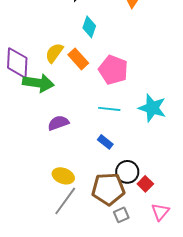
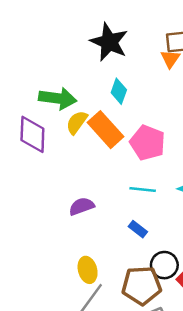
orange rectangle: (78, 59) -> (106, 130), size x1.4
green arrow: (38, 83) -> (58, 98), moved
yellow ellipse: (63, 176) -> (88, 270), turned 55

